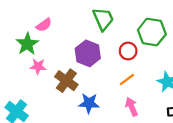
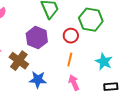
orange line: (127, 79) -> (70, 60), turned -40

